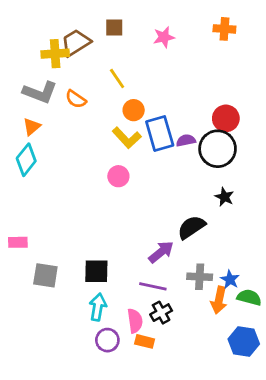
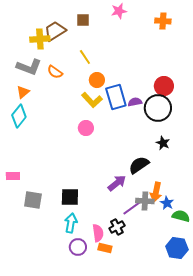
pink star: (164, 37) -> (119, 11), moved
purple line: (153, 286) -> (132, 208), moved, turned -48
orange arrow: (219, 300) -> (156, 192), moved

